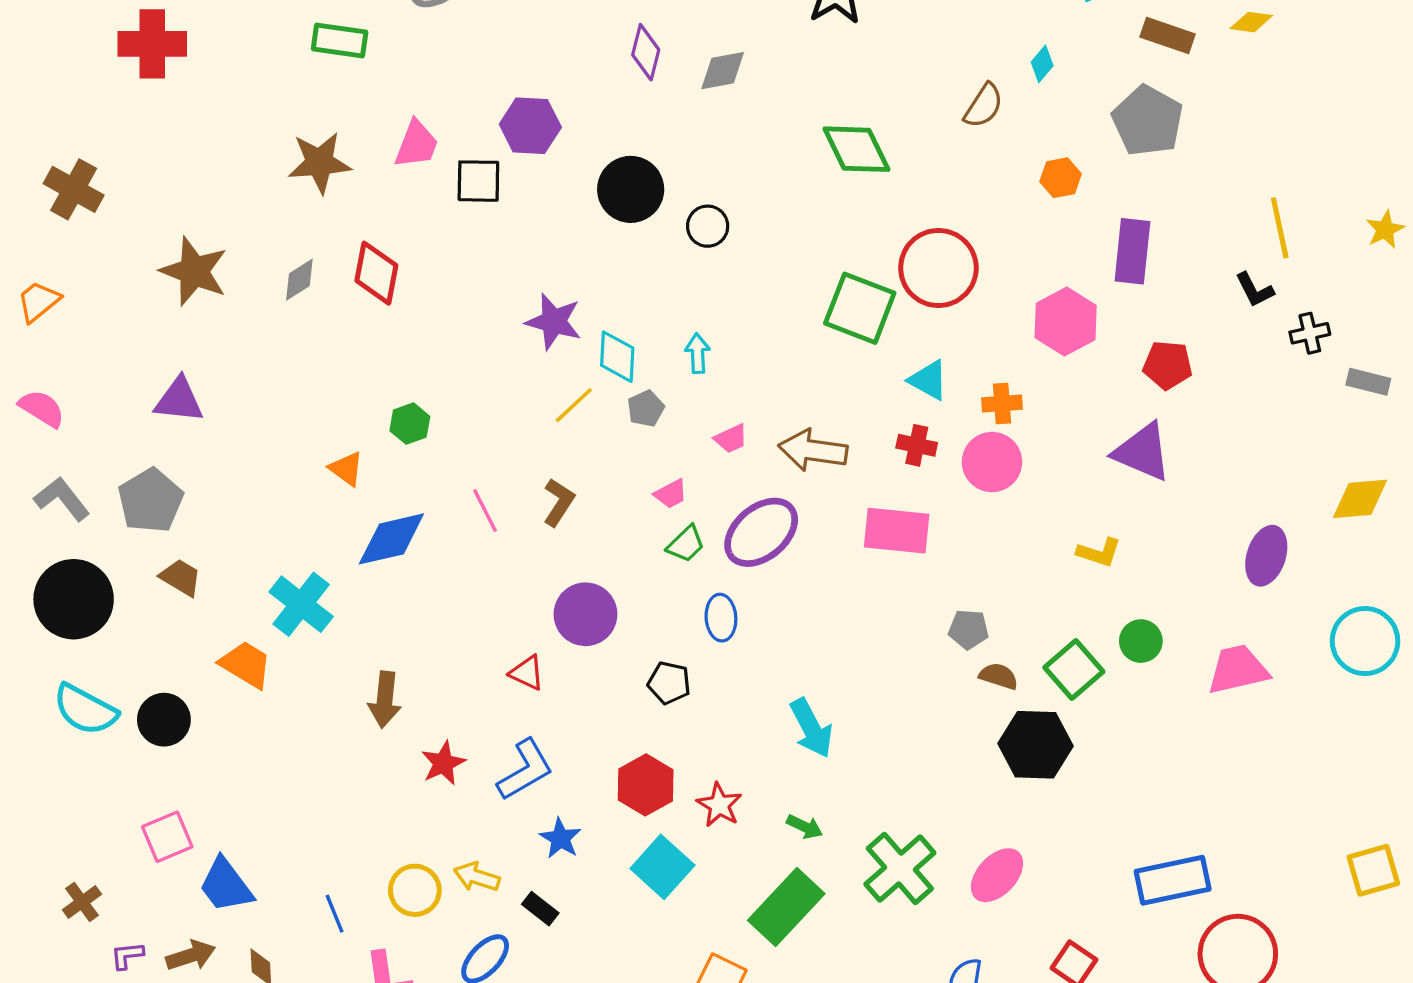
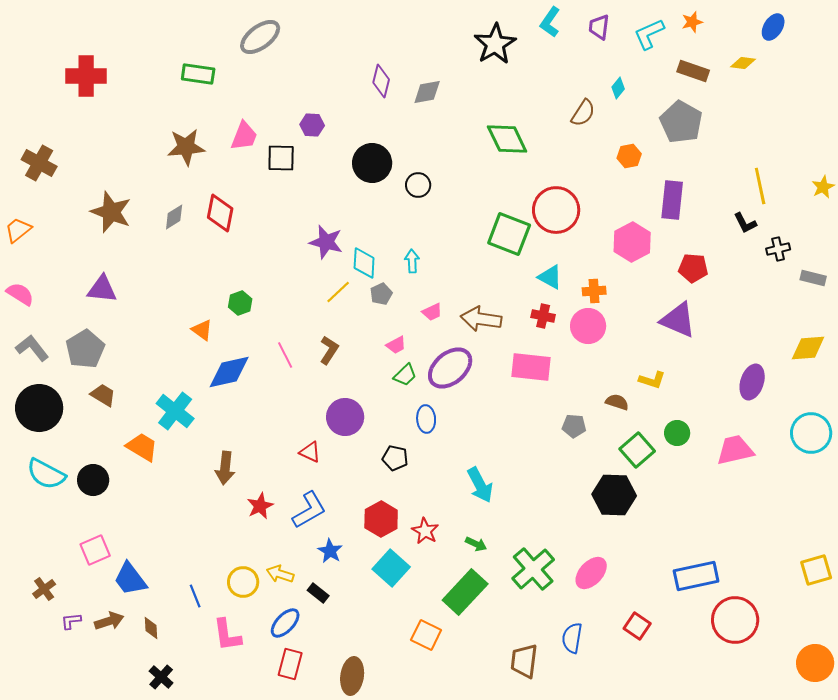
purple hexagon: (530, 126) -> (312, 125), size x0.7
brown semicircle: (999, 676) -> (617, 402), moved

